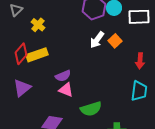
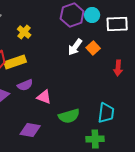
yellow cross: (38, 25) -> (24, 32), moved
purple semicircle: (63, 76) -> (25, 85), moved
cyan trapezoid: (139, 91) -> (106, 113), moved

